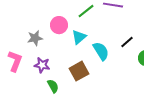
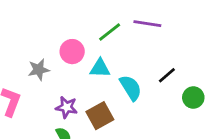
cyan triangle: (79, 37) -> (100, 68), turned 42
purple star: (42, 65) -> (67, 107), moved

